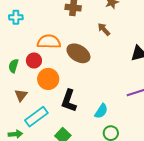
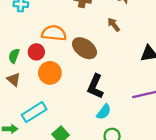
brown triangle: (21, 95) -> (14, 79), moved, turned -32
black L-shape: (69, 101) -> (95, 86), moved

